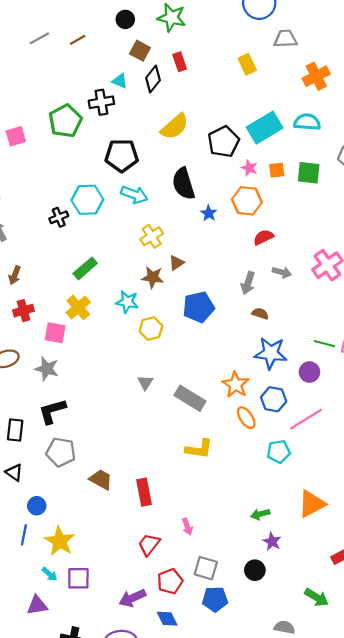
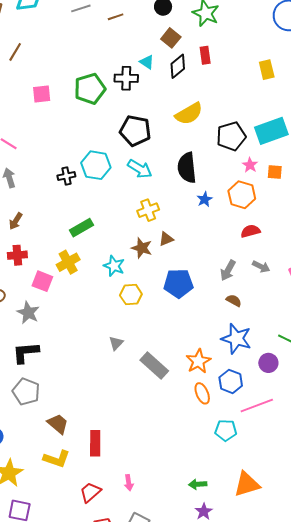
yellow L-shape: (199, 449) -> (57, 459), moved

